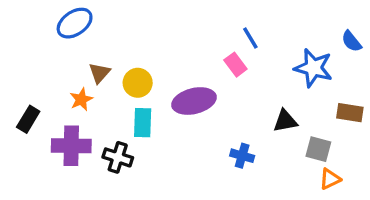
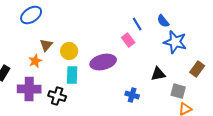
blue semicircle: (352, 41) -> (163, 21), moved
brown rectangle: (350, 113) -> (197, 69), turned -63

